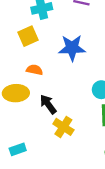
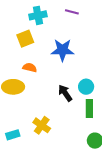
black arrow: (48, 104) -> (65, 93), moved
yellow cross: (63, 127) -> (42, 125), moved

